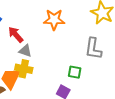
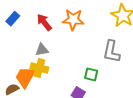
red arrow: (16, 35) -> (44, 22), moved
gray triangle: (25, 51) -> (42, 50), turned -32

